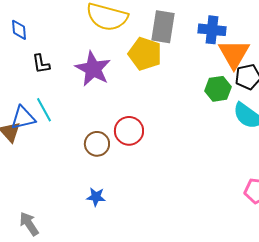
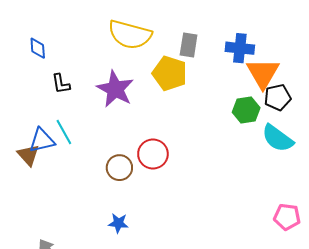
gray rectangle: (163, 27) -> (189, 45), size x0.7

